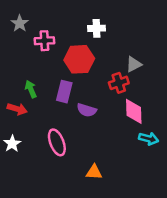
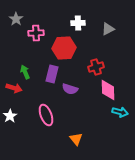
gray triangle: (134, 64) -> (108, 29), moved
orange triangle: (94, 172) -> (76, 139), turned 48

